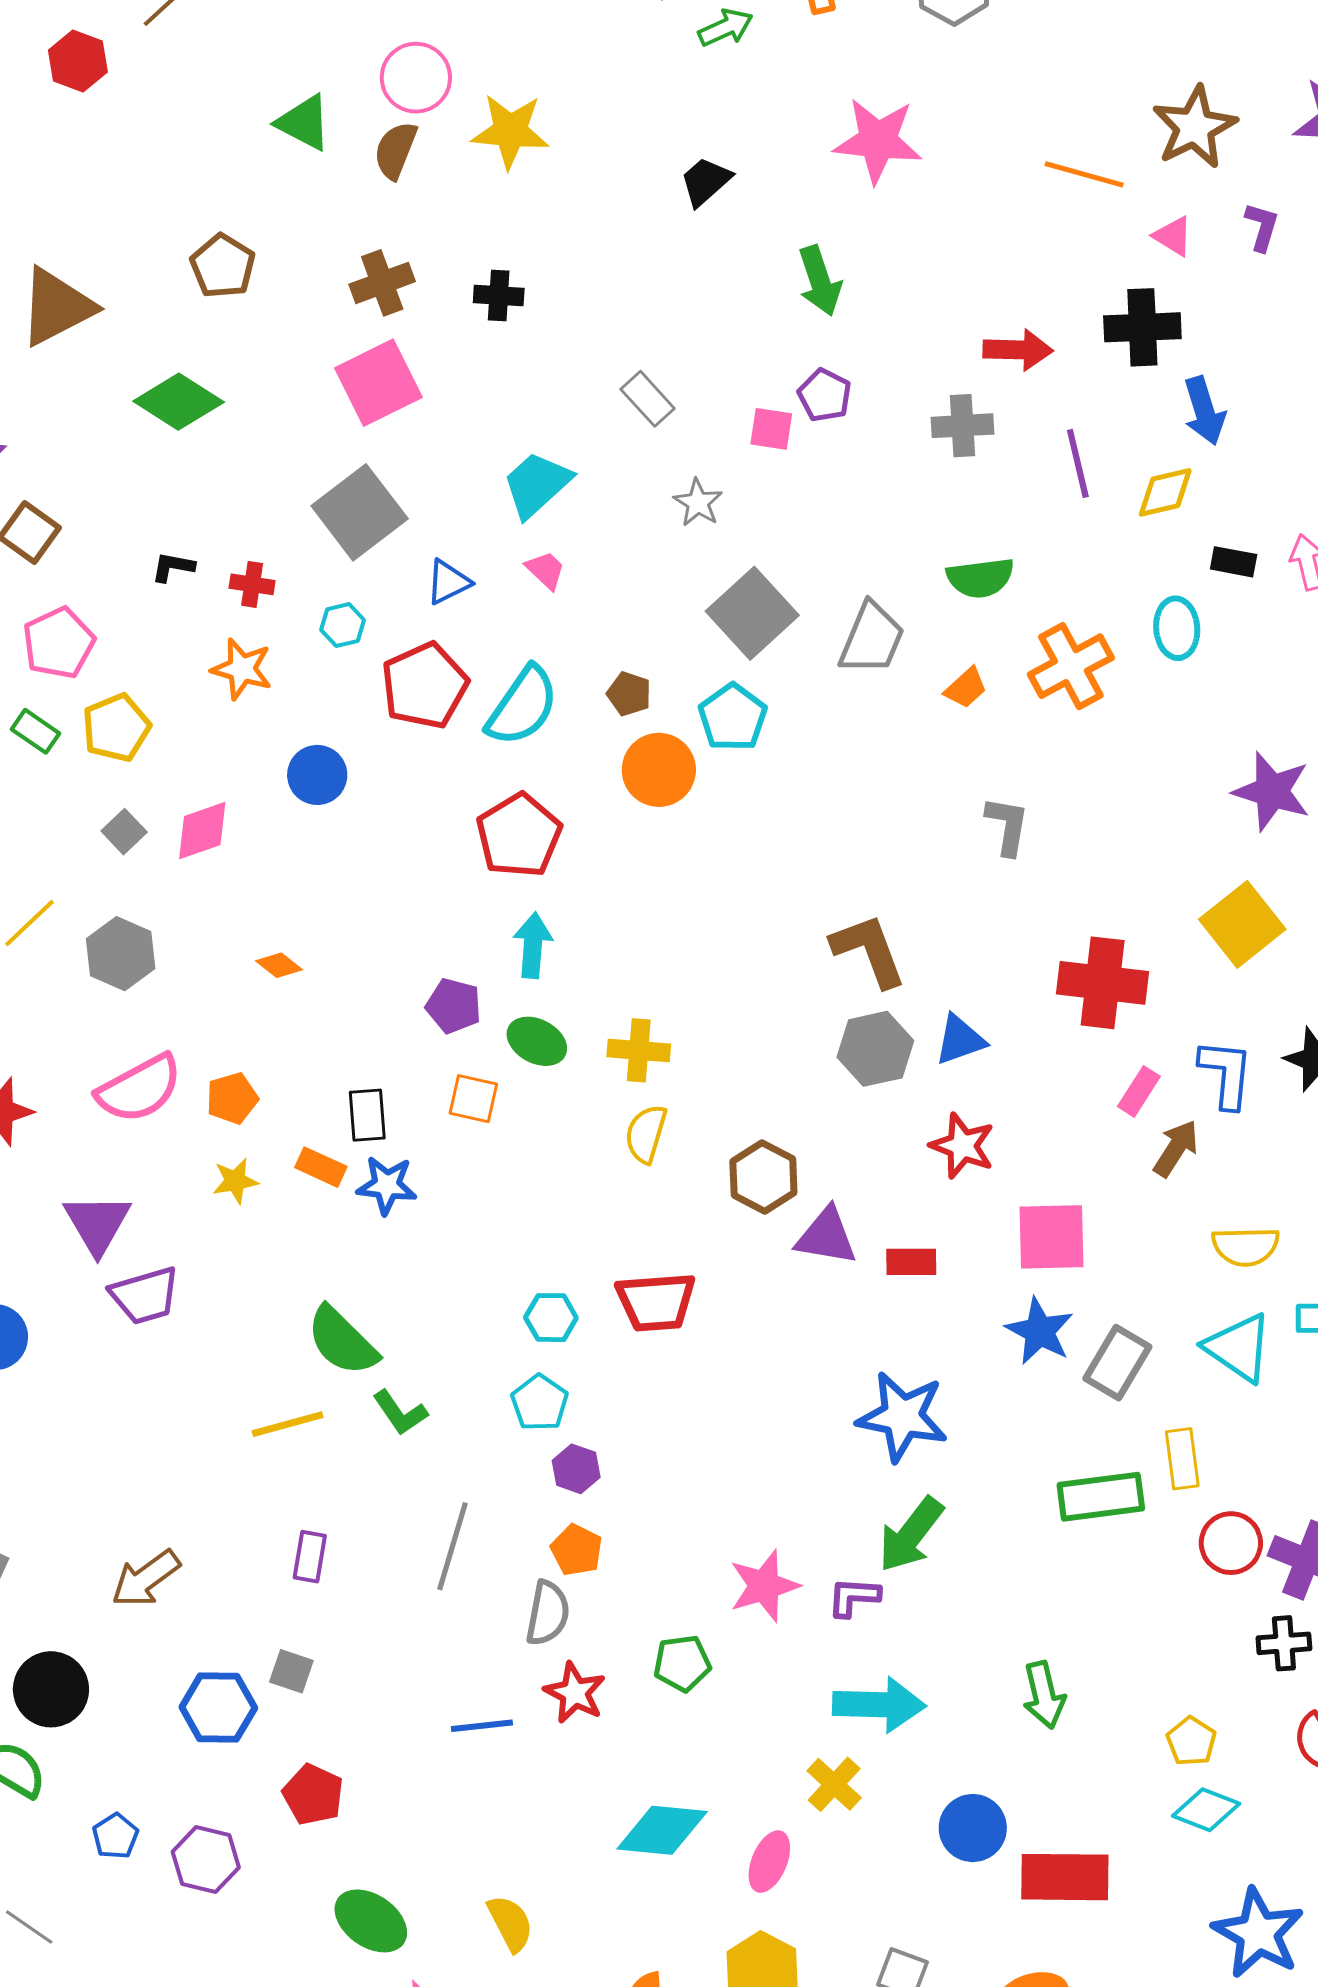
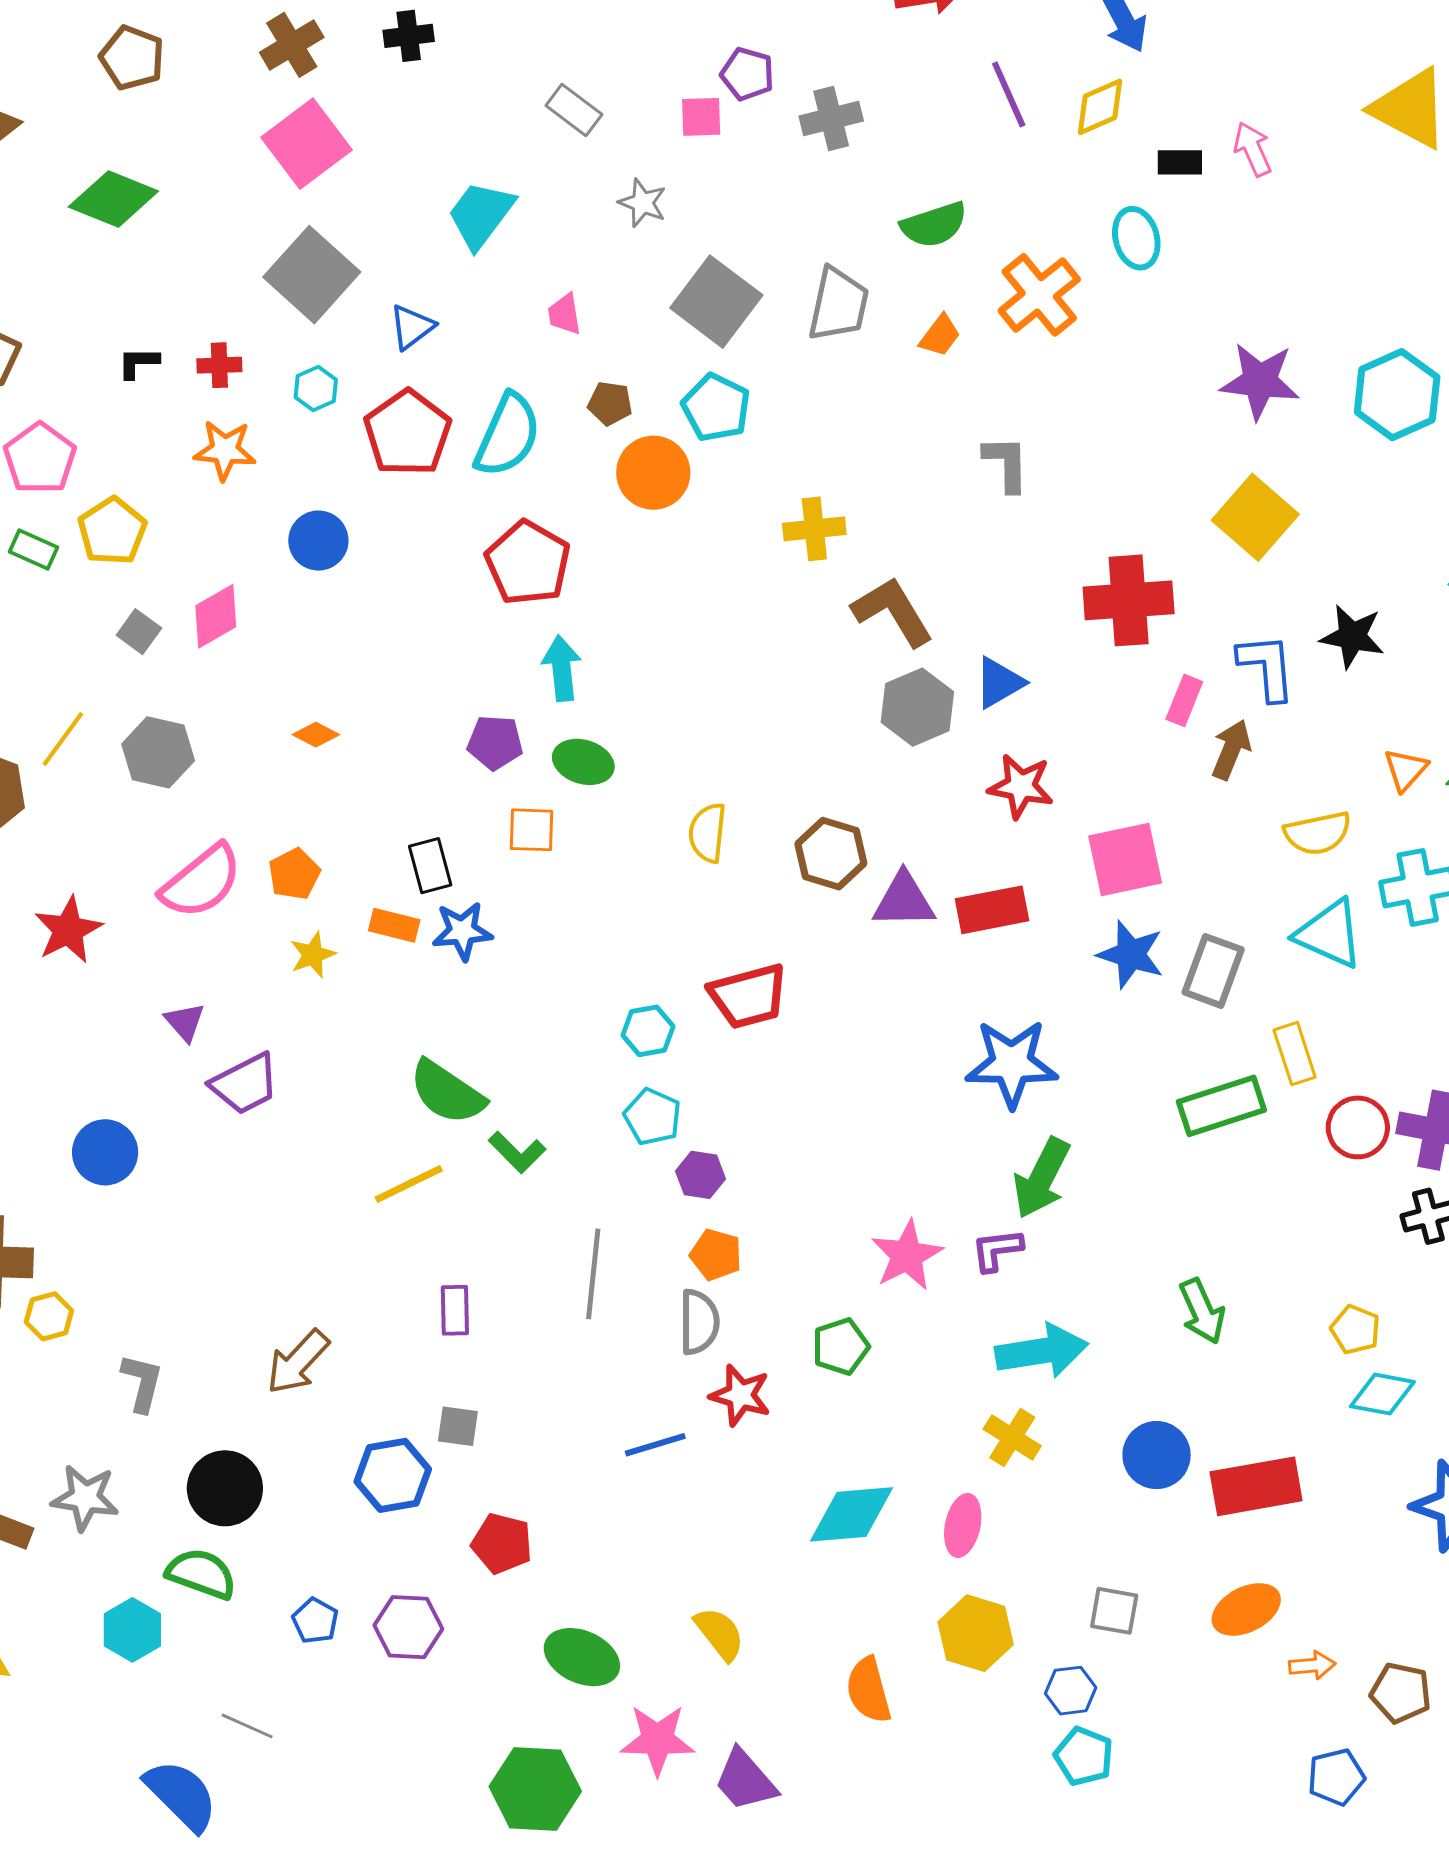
gray cross: (962, 426) -> (831, 119), moved
pink trapezoid: (546, 570) -> (565, 314), moved, turned -132
yellow cross: (639, 1050) -> (814, 529), moved
purple triangle: (97, 1224) -> (185, 1022), size x0.6
red rectangle: (911, 1262) -> (992, 910), size x1.4

